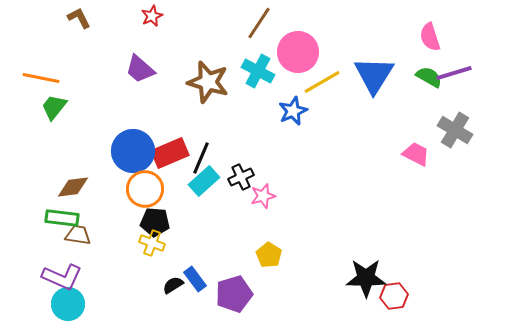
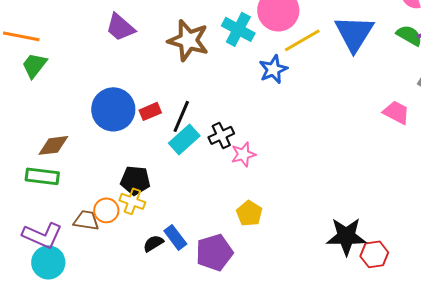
red rectangle: (170, 153) -> (150, 111), size x0.6
orange circle: (145, 189) -> (106, 210), moved, size x0.7
brown trapezoid: (78, 235) -> (86, 220), moved

